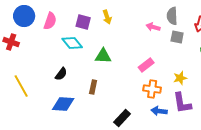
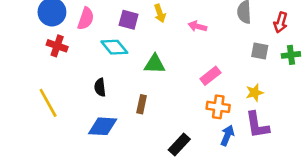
pink arrow: (153, 27) -> (197, 26), moved
gray square: (177, 37) -> (260, 51), moved
red cross: (11, 42) -> (57, 46), moved
black semicircle: (61, 74) -> (100, 87), turned 136
blue arrow: (159, 111) -> (227, 135), turned 105

